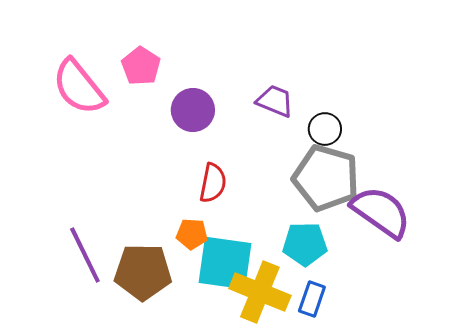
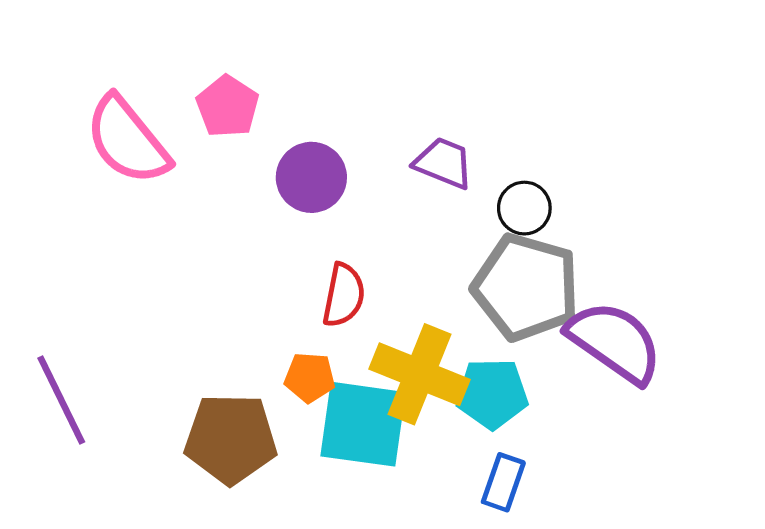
purple line: (85, 255) -> (61, 400), moved
yellow cross: (260, 292) -> (419, 374), moved

